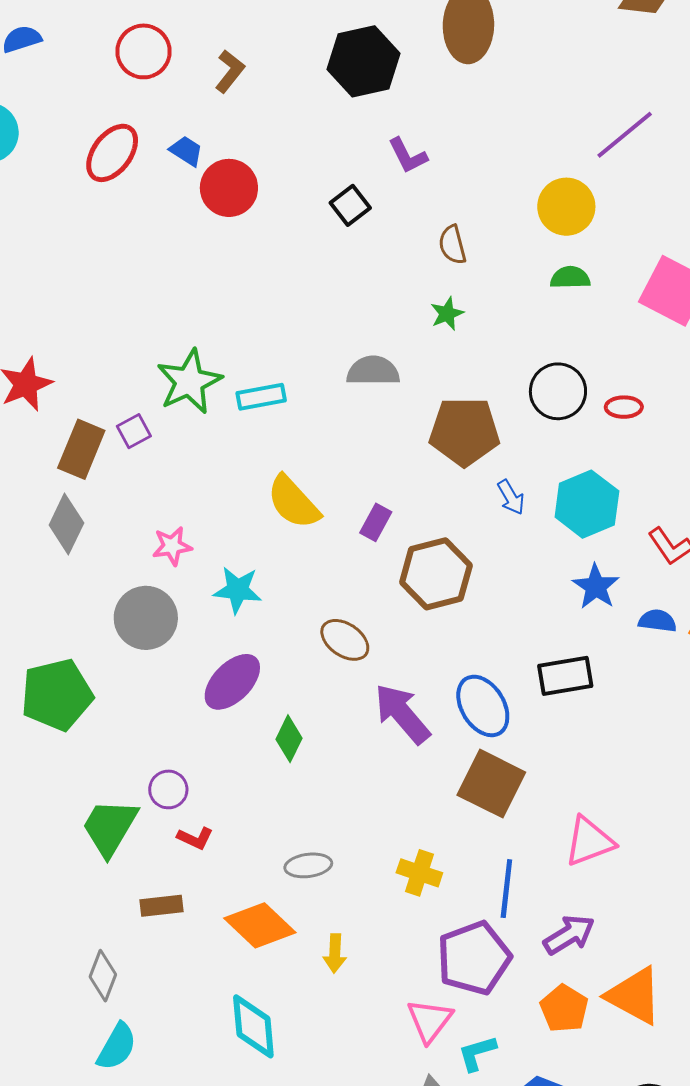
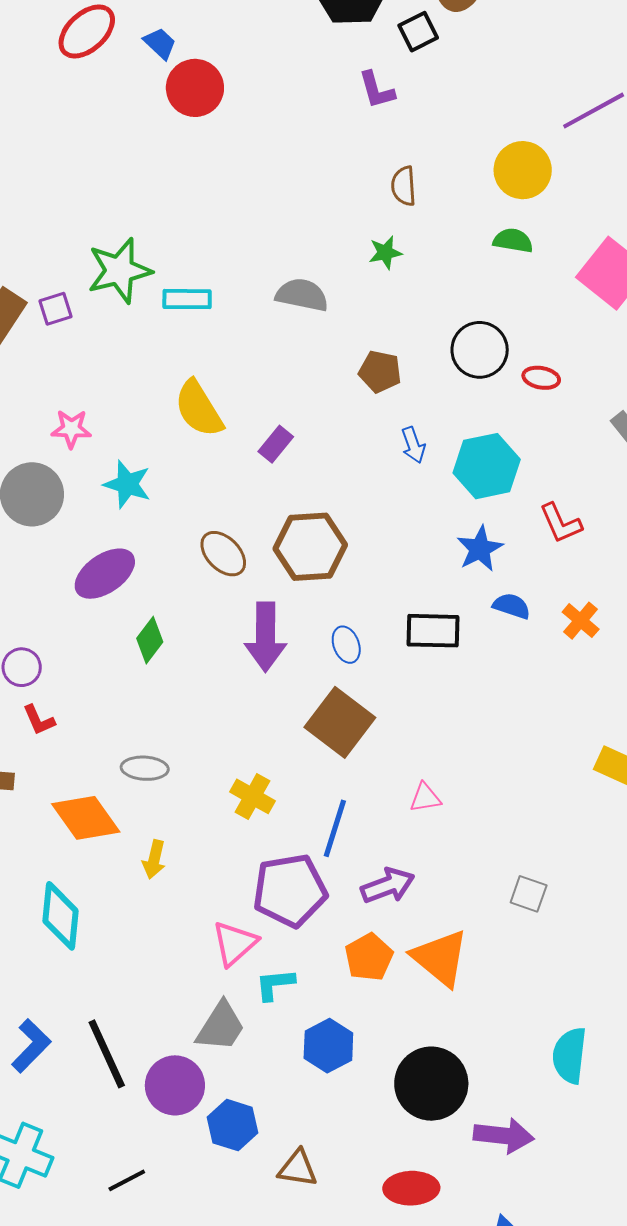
black square: (350, 205) -> (418, 32), moved
brown pentagon: (464, 431) -> (380, 372), size x0.6
brown hexagon: (436, 574) -> (310, 547), moved
blue semicircle: (657, 621) -> (512, 606), moved
blue ellipse: (483, 706) -> (346, 645), size x0.6
purple arrow: (402, 714) -> (266, 637), turned -150
red L-shape: (195, 838) -> (39, 720), turned 30
pink triangle: (589, 841) -> (425, 798), size x0.6

